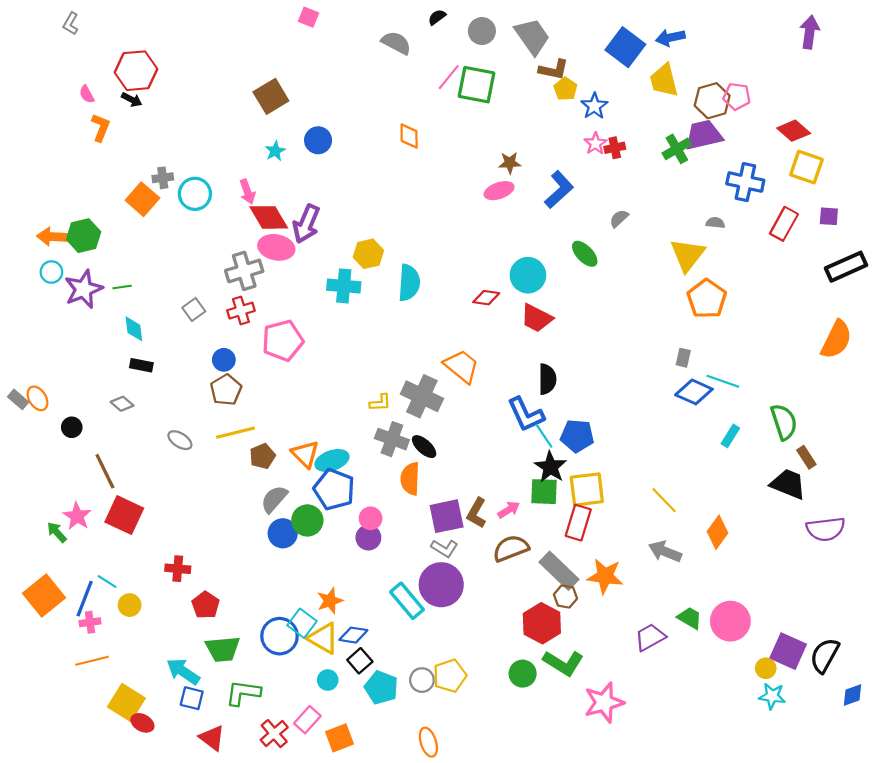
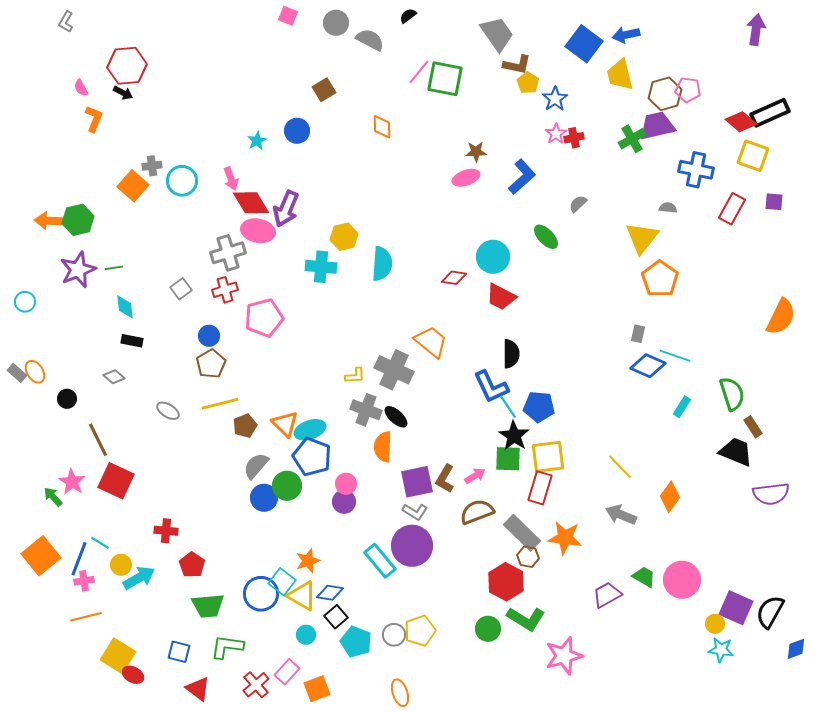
gray circle: (482, 31) -> (336, 23), moved
brown square: (271, 96) -> (324, 90), moved, size x0.7
black rectangle: (846, 267) -> (770, 113), moved
cyan circle: (51, 272) -> (25, 302), moved
cyan arrow: (183, 671) -> (139, 578), moved, turned 116

